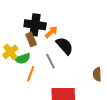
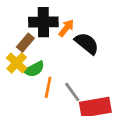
brown rectangle: (31, 39) -> (25, 43), moved, turned 72
gray line: (50, 61) -> (72, 92), moved

